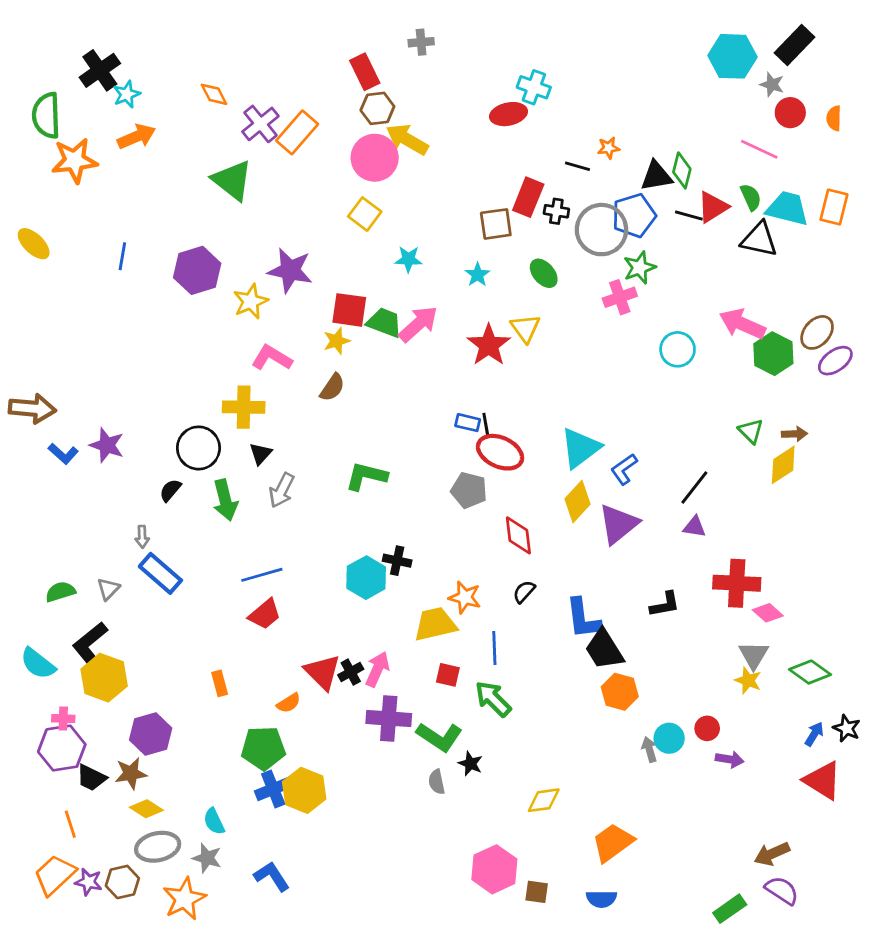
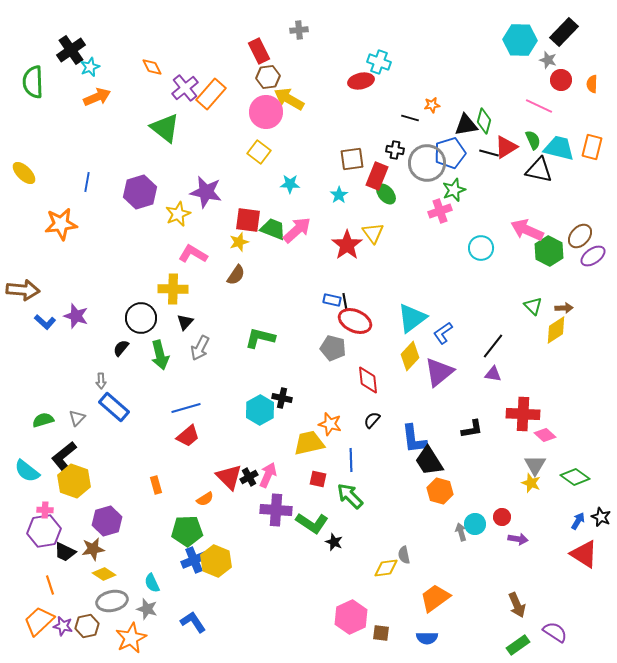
orange star: (75, 161) -> (61, 224), moved
red rectangle: (528, 197) -> (377, 176), moved
gray semicircle: (437, 782) -> (404, 555), moved
brown arrow: (772, 854) -> (517, 605), moved, turned -90

